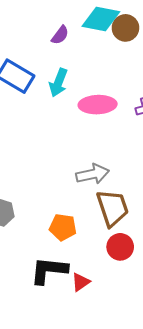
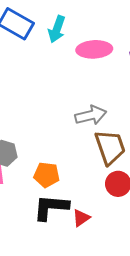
orange pentagon: (63, 227) -> (47, 175), moved

